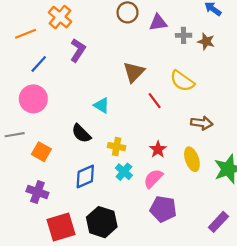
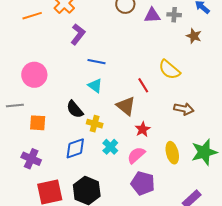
gray cross: (184, 35) -> (174, 15), moved
blue line: (39, 64) -> (96, 62), moved, turned 54
brown triangle: (134, 72) -> (126, 106), moved, turned -40
yellow cross: (117, 147) -> (95, 124), moved
orange square: (41, 152) -> (38, 123), turned -30
yellow ellipse: (192, 159) -> (172, 153), moved

